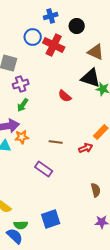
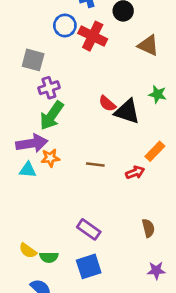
black triangle: (91, 78) -> (127, 112), moved
green arrow: (23, 105) -> (52, 116), size x1.6
purple rectangle: (44, 169) -> (89, 229), moved
green semicircle: (21, 225) -> (49, 257), moved

